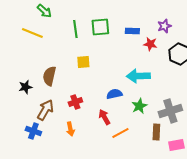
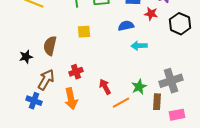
cyan arrow: (138, 76) -> (139, 46), size x0.7
blue semicircle: (114, 94) -> (126, 26), moved
green star: (139, 106) -> (139, 87), moved
orange arrow: (70, 129) -> (71, 99), size x1.5

